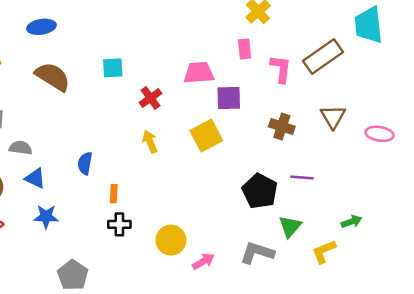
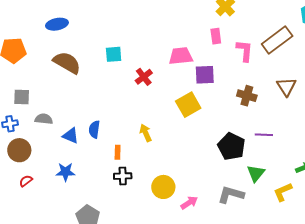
yellow arrow: (150, 142) -> (146, 133), moved
blue triangle: (35, 178) -> (71, 136), moved

